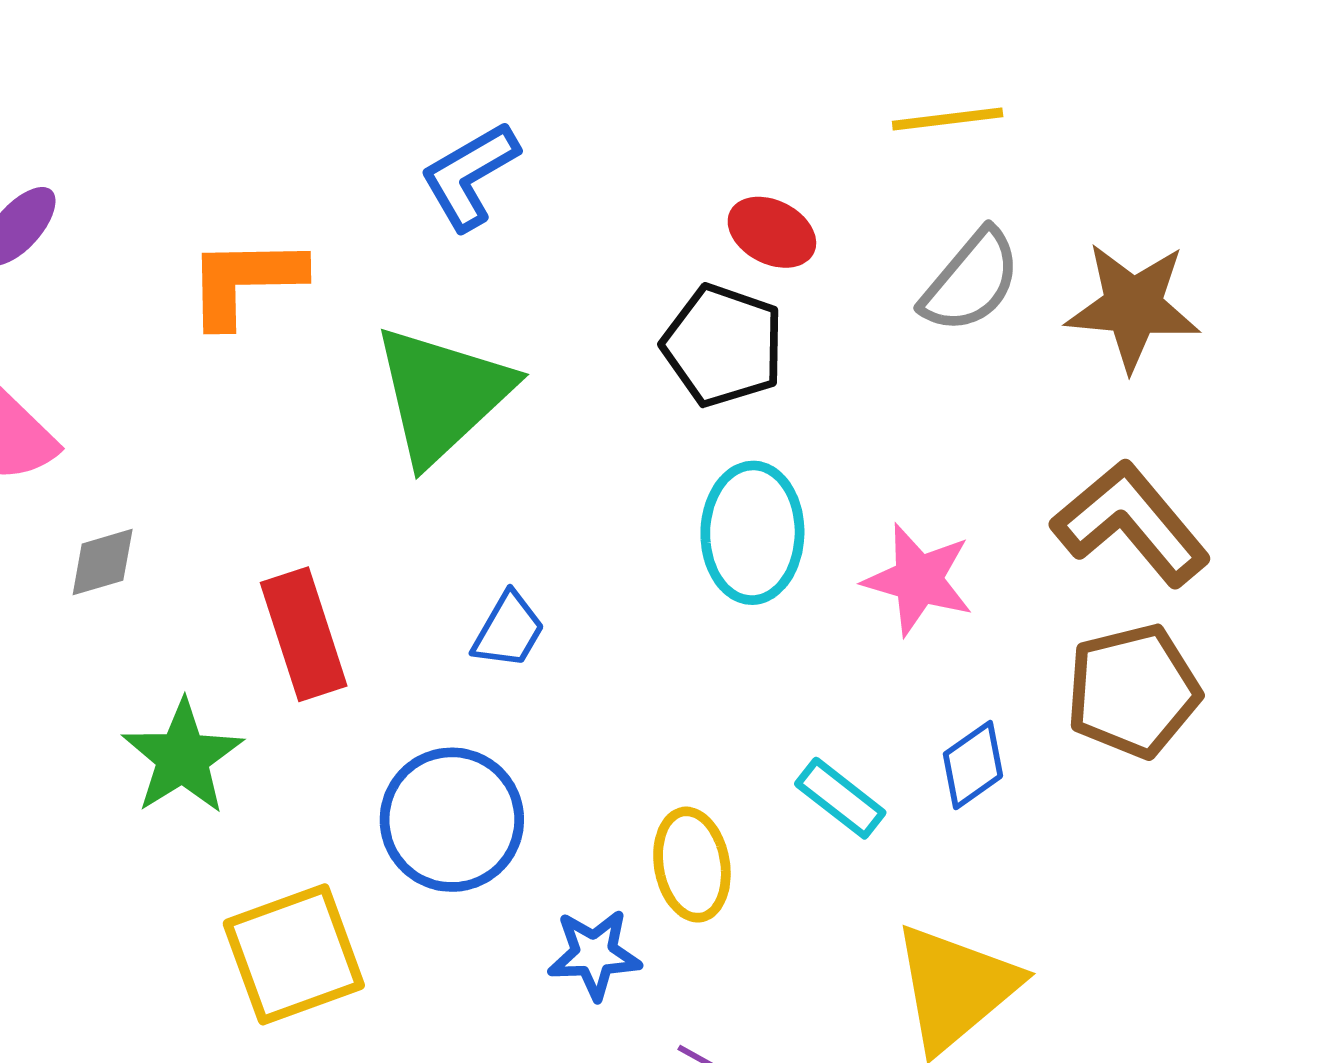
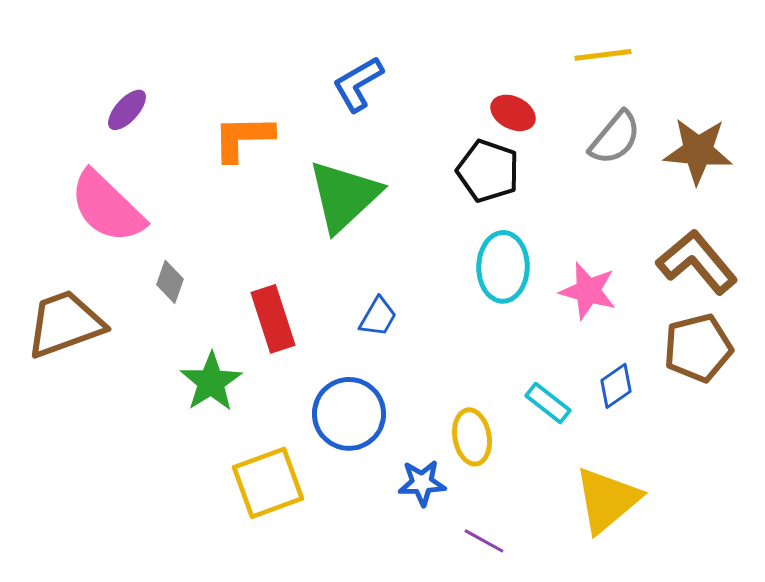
gray diamond: (103, 562) -> (170, 282), turned -54

